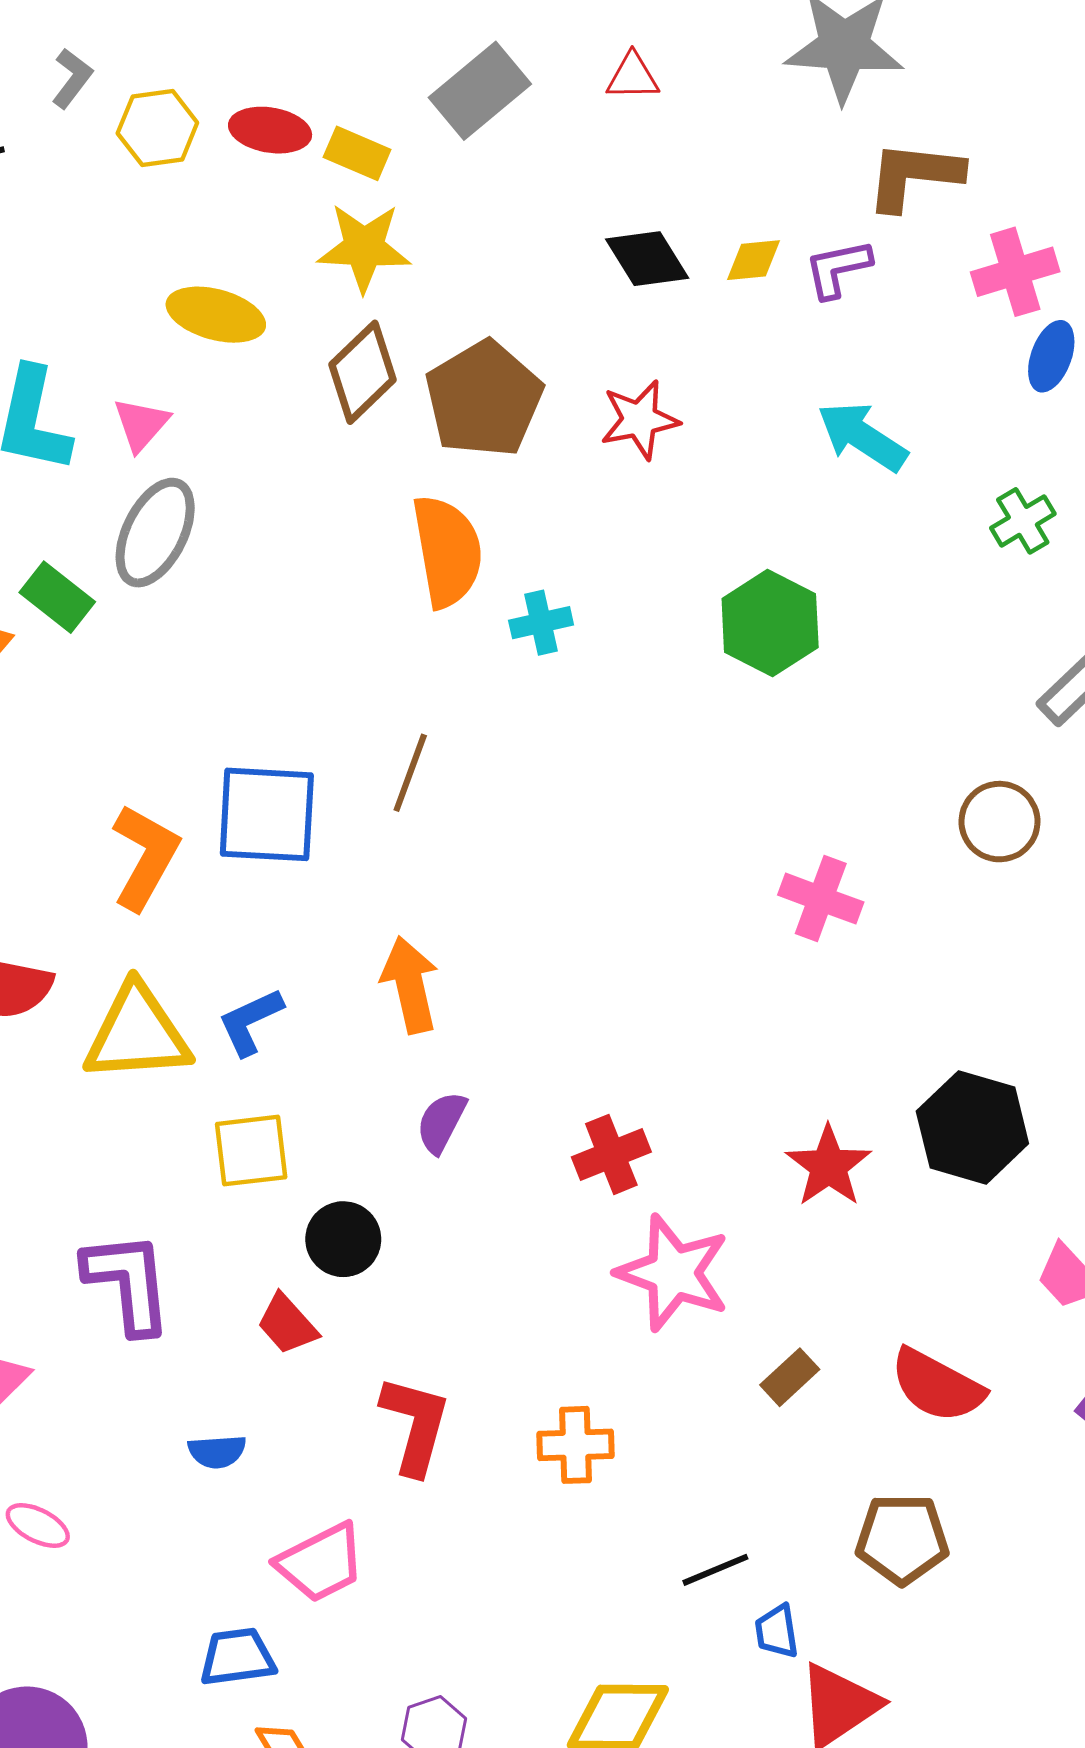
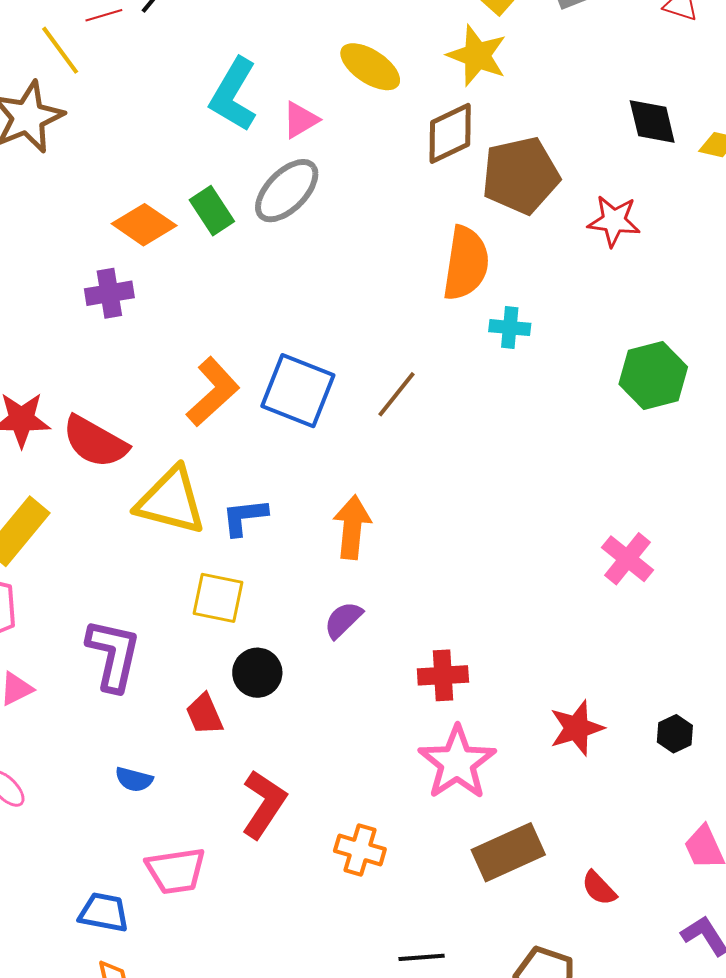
black hexagon: (972, 1127) -> (675, 734), size x0.5
brown rectangle: (790, 1377) -> (508, 852), size x1.8
red semicircle: (937, 1386) -> (599, 888), size x0.6

